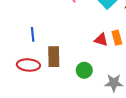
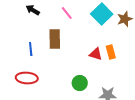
brown rectangle: (54, 57) -> (55, 39), moved

